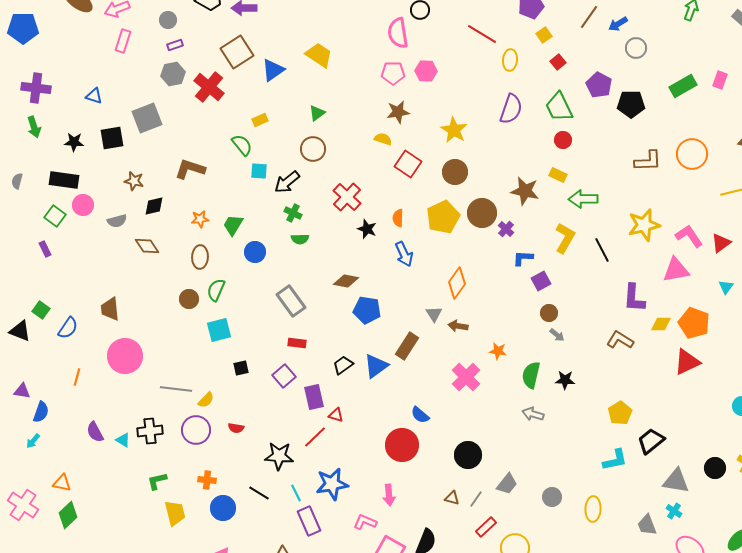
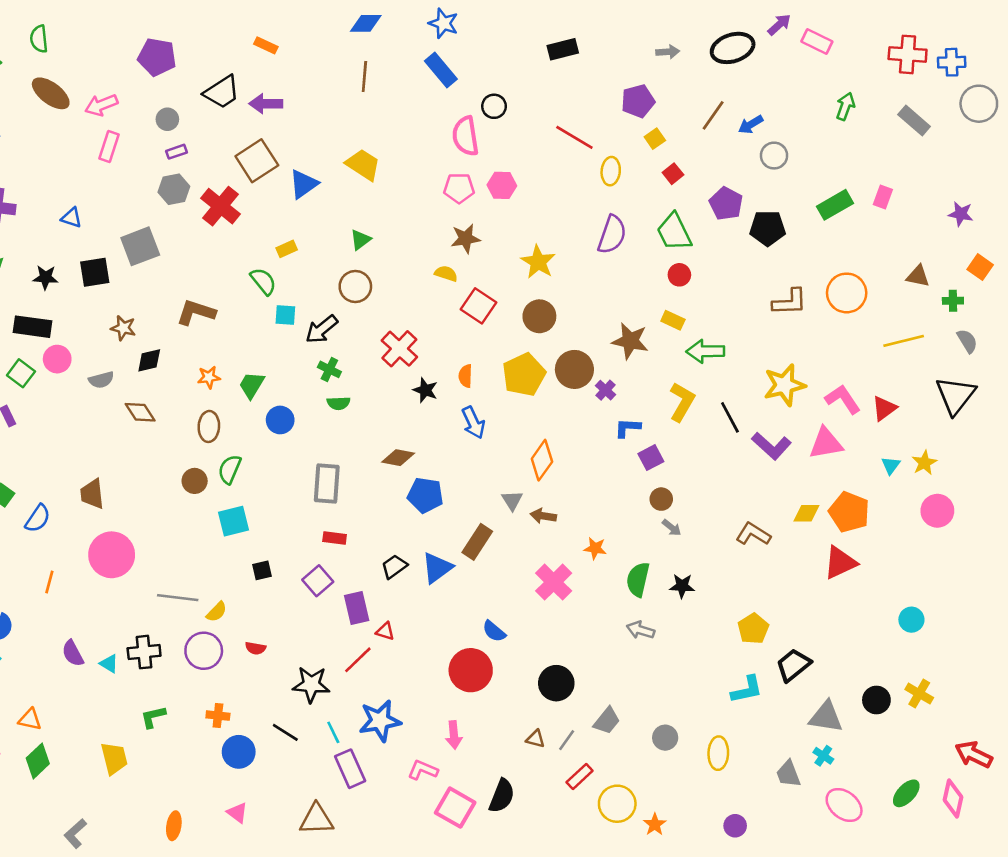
purple L-shape: (634, 298) -> (771, 446), moved, turned -52
gray rectangle: (291, 301) -> (327, 484), turned 40
yellow trapezoid: (175, 513) -> (114, 758), moved

